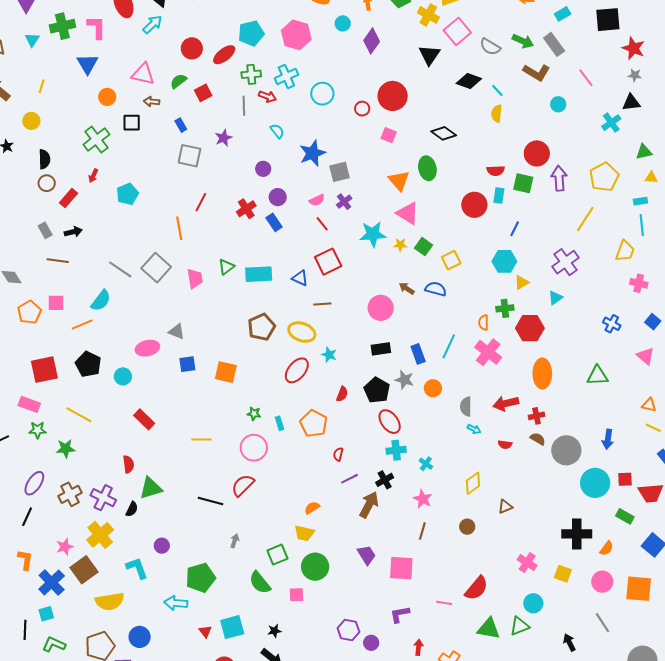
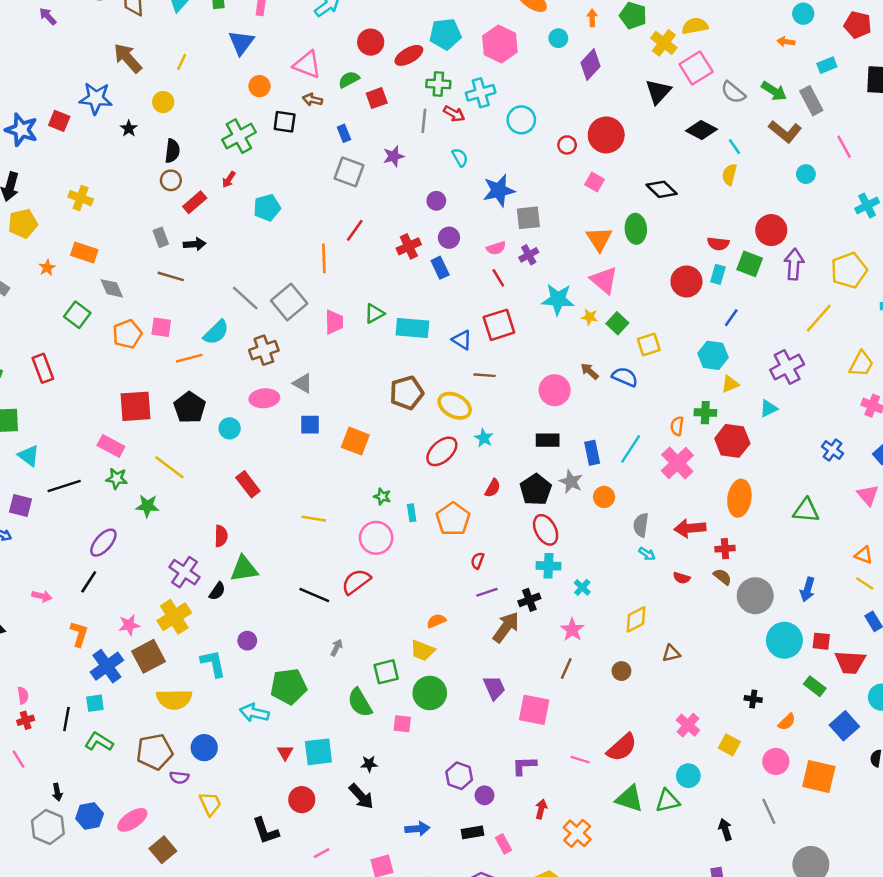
brown cross: (70, 494) -> (264, 350), moved
black cross: (577, 534) -> (753, 699), size x0.5

